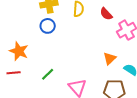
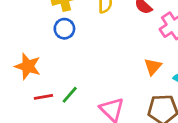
red line: (14, 73) -> (43, 97), moved

